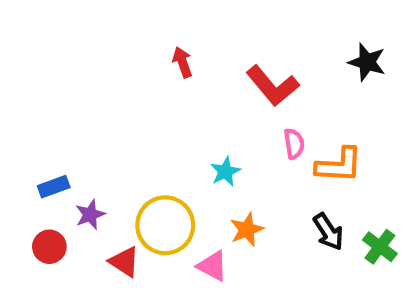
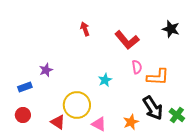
purple star: (90, 215) -> (46, 70), moved
orange star: (247, 230) -> (131, 122), moved
black arrow: (328, 232) -> (153, 108), size x1.4

